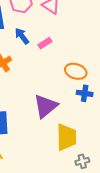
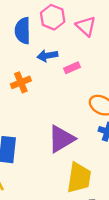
blue arrow: (22, 36) -> (47, 56), turned -72

